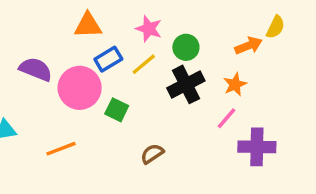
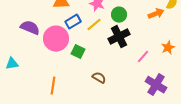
orange star: (235, 84) -> (168, 48), moved
purple cross: (257, 147) -> (156, 85), moved, turned 30
orange line: (61, 149) -> (53, 86), moved, turned -60
brown semicircle: (152, 154) -> (99, 78), turned 64

